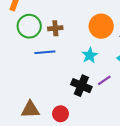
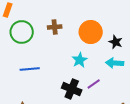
brown cross: (55, 28) -> (55, 27), moved
blue line: (45, 52) -> (30, 69), moved

